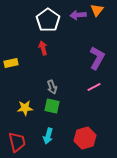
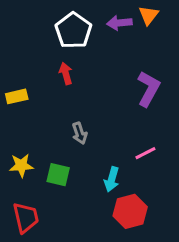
pink line: (94, 87) -> (145, 153), moved
green square: (52, 106) -> (58, 175), moved
yellow star: (25, 108) -> (21, 165), moved
cyan arrow: (48, 136) -> (112, 179), moved

